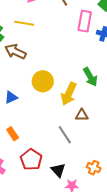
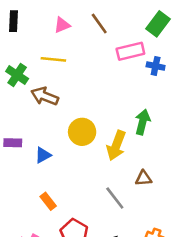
pink rectangle: (85, 21) -> (130, 51), turned 70
green arrow: (90, 77) -> (142, 122), turned -132
brown triangle: (82, 115) -> (143, 178), moved

